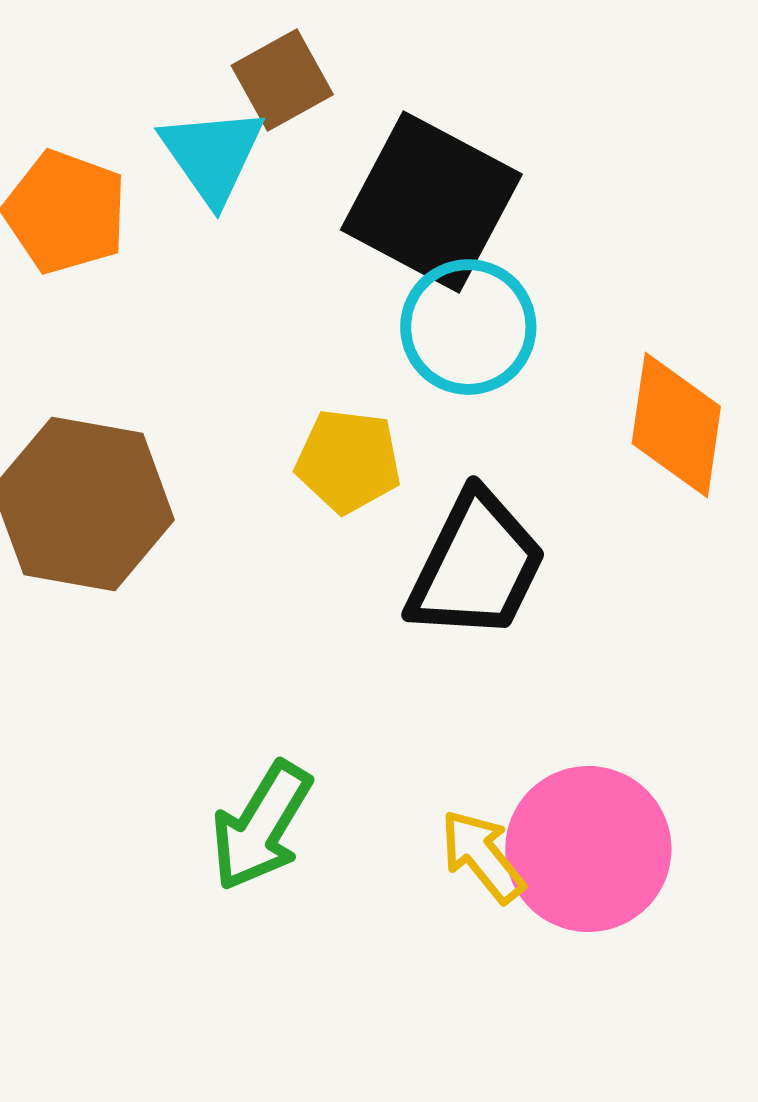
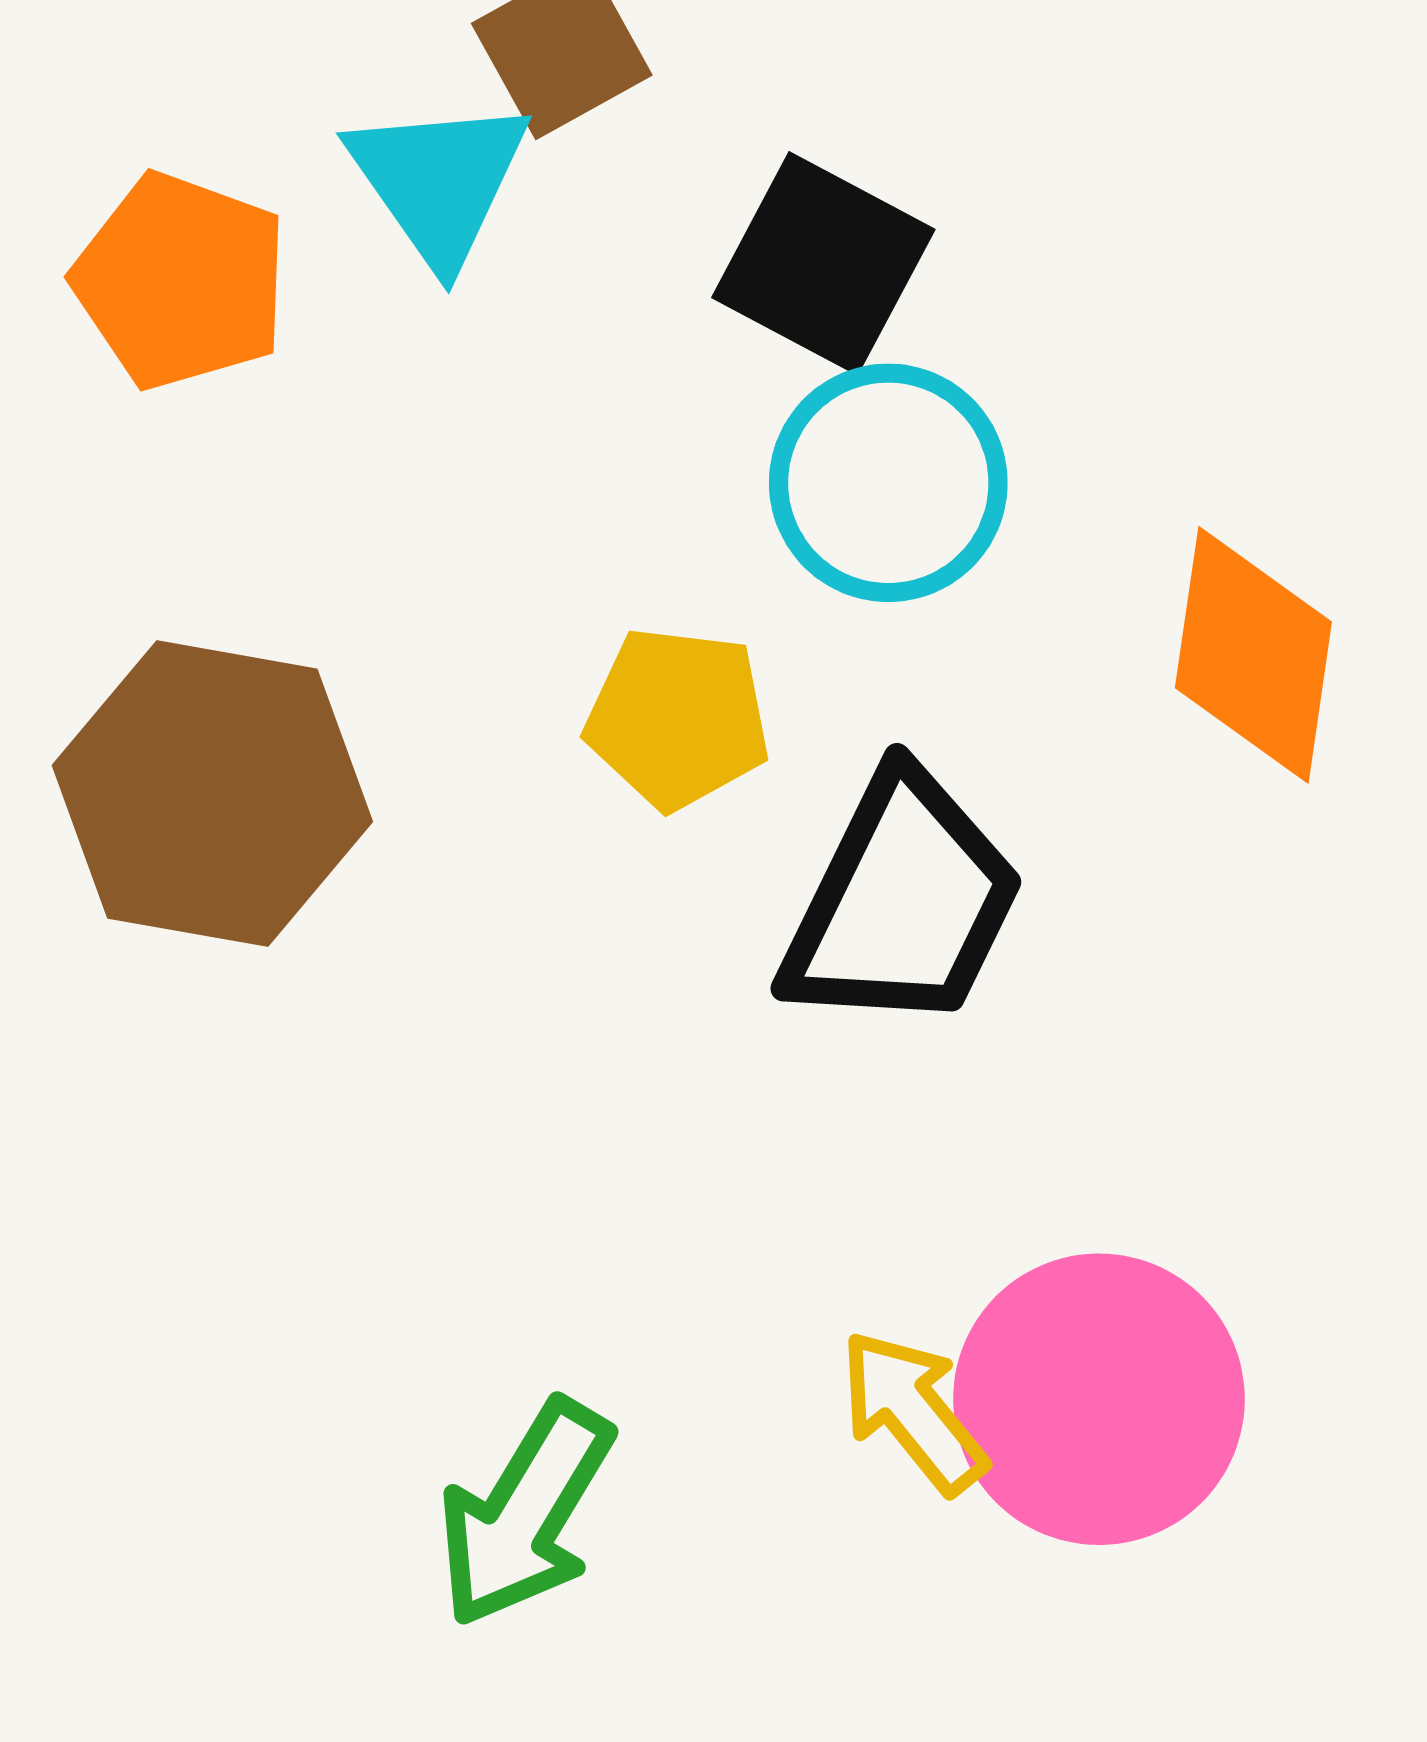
black square: (431, 202) -> (823, 263), size x0.7
green arrow: (261, 826) -> (525, 1513), moved

